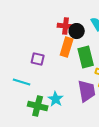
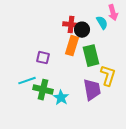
cyan line: (22, 82) -> (27, 81), turned -36
green cross: (38, 106) -> (43, 90), moved

